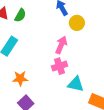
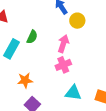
green semicircle: (20, 15) -> (32, 37), moved
cyan triangle: (76, 84) -> (73, 93), moved

